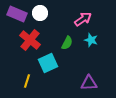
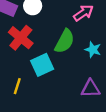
cyan star: (91, 40) -> (93, 50), moved
green semicircle: (67, 43) -> (65, 41), size x1.5

